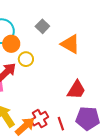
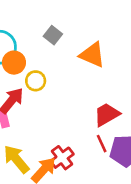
red trapezoid: (76, 90) -> (107, 115), turned -145
red line: (61, 124) -> (102, 144), moved

